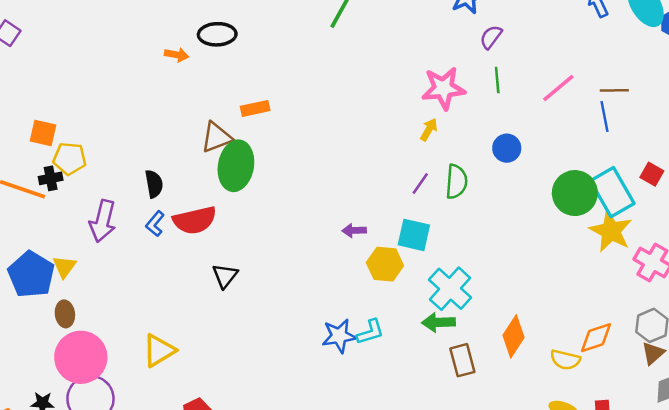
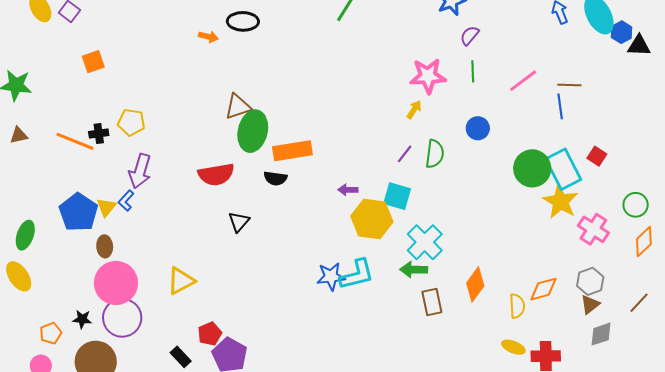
orange rectangle: (255, 108) -> (292, 151), moved, size x1.6
orange square: (43, 133) -> (93, 62), moved, turned -35
yellow pentagon: (69, 159) -> (131, 122), moved
black semicircle: (154, 184) -> (275, 178), moved, turned 105
blue L-shape: (155, 224) -> (126, 201), moved
yellow hexagon: (385, 264) -> (372, 219), size x1.4
cyan L-shape: (370, 332) -> (357, 275), size x1.5
yellow semicircle: (565, 360) -> (517, 306), turned -110

